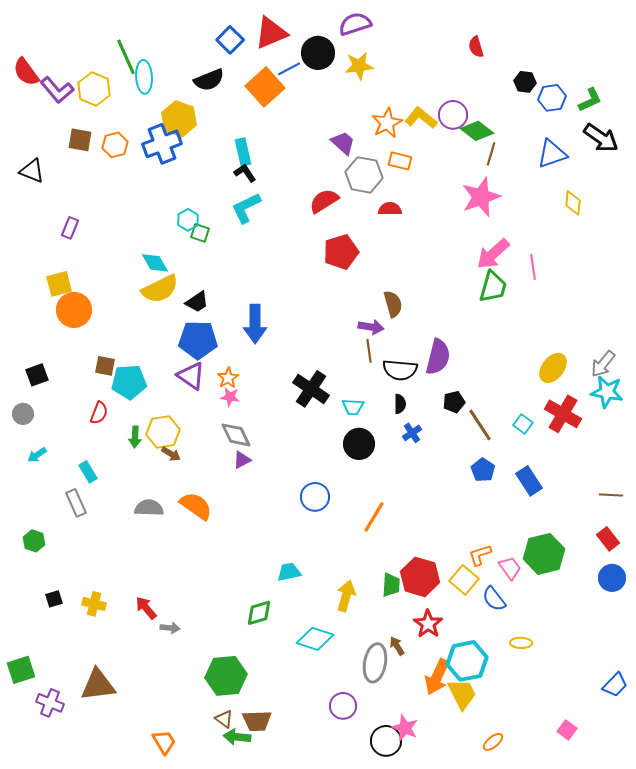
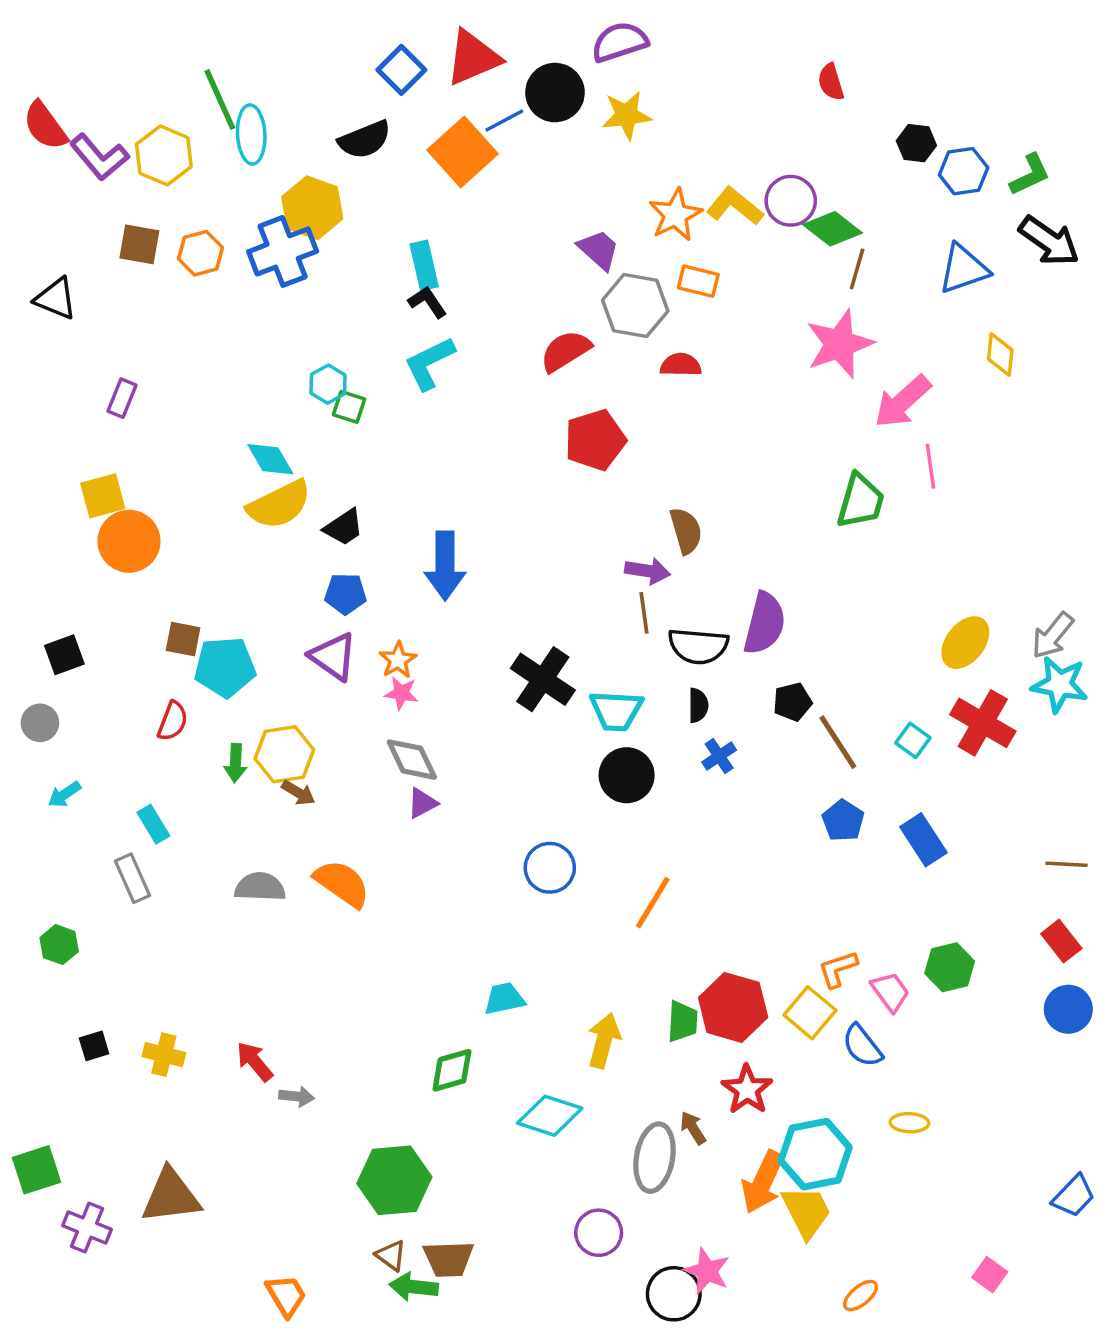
pink arrow: (493, 254) -> (902, 402), moved
blue pentagon: (198, 340) -> (345, 594), size x0.6
cyan trapezoid: (353, 407) -> (616, 711), size x1.4
green hexagon: (544, 554) -> (950, 967), size x0.7

